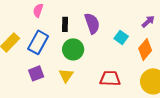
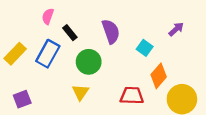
black rectangle: (65, 24) -> (70, 33), moved, turned -40
orange diamond: (145, 49) -> (159, 76), moved
purple square: (36, 73) -> (22, 99), moved

